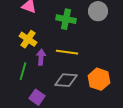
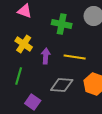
yellow line: (67, 52) -> (75, 57), moved
purple arrow: (41, 57) -> (46, 56), moved

